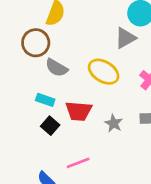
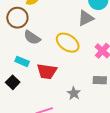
gray star: (114, 123) -> (74, 93), moved
black square: (50, 126) -> (13, 82), moved

